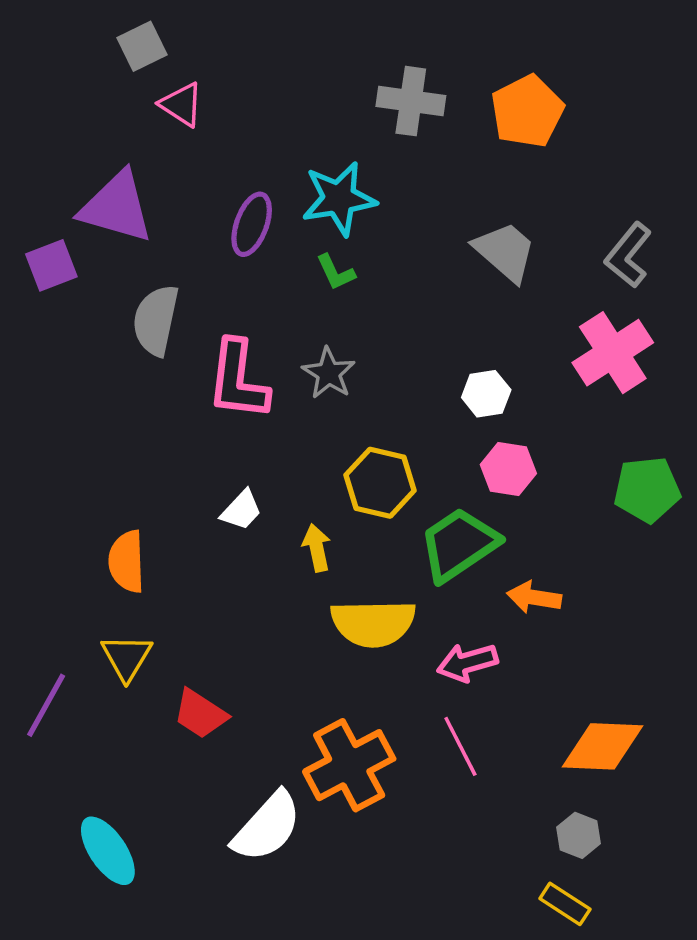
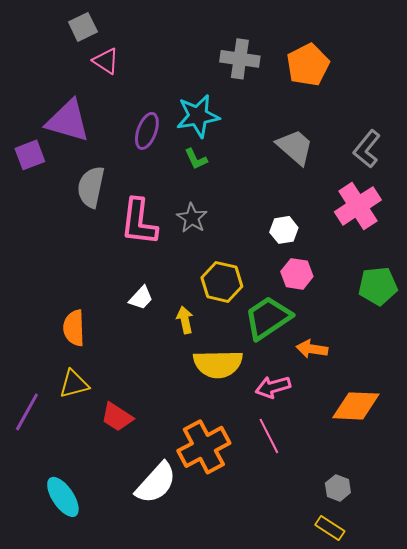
yellow triangle: (127, 657) -> (74, 384), turned 44
orange diamond: (603, 746) -> (356, 406), moved

